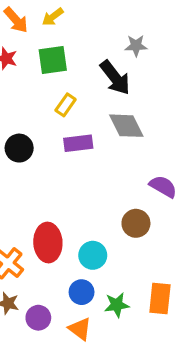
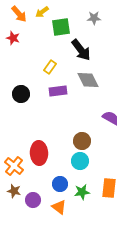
gray star: (136, 46) -> (94, 18), moved
green square: (53, 60) -> (61, 27), moved
brown circle: (136, 223) -> (82, 141), moved
cyan circle: (93, 255) -> (80, 161), moved

